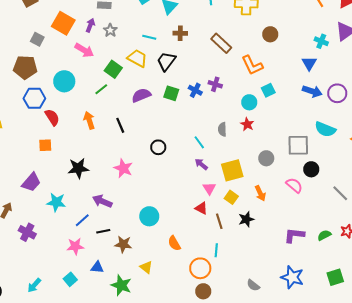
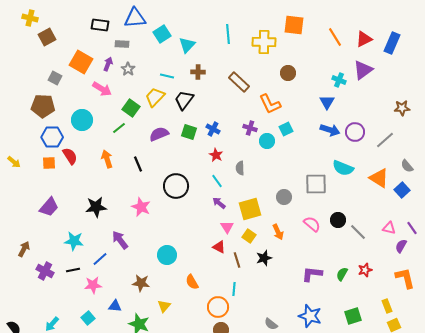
yellow trapezoid: (137, 58) -> (155, 97), turned -75
purple cross: (215, 84) -> (250, 128), moved
red star: (247, 124) -> (216, 155), moved
orange square: (45, 145) -> (49, 163), moved
black circle: (158, 147) -> (176, 186), size x1.6
black circle: (311, 169) -> (338, 220), moved
purple trapezoid: (31, 182) -> (49, 207), moved
purple arrow: (102, 201) -> (120, 240), turned 30
black line: (103, 231) -> (73, 270), moved
green semicircle: (324, 235) -> (342, 274), turned -32
yellow triangle: (146, 267) -> (164, 306), turned 32

